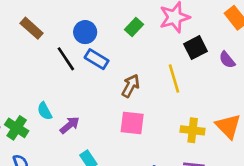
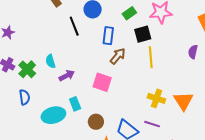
black square: (196, 48) -> (143, 34), moved
blue rectangle: (97, 59) -> (108, 36), moved, turned 54
purple semicircle: (227, 60) -> (193, 52), turned 40
pink square: (132, 123) -> (102, 82), moved

